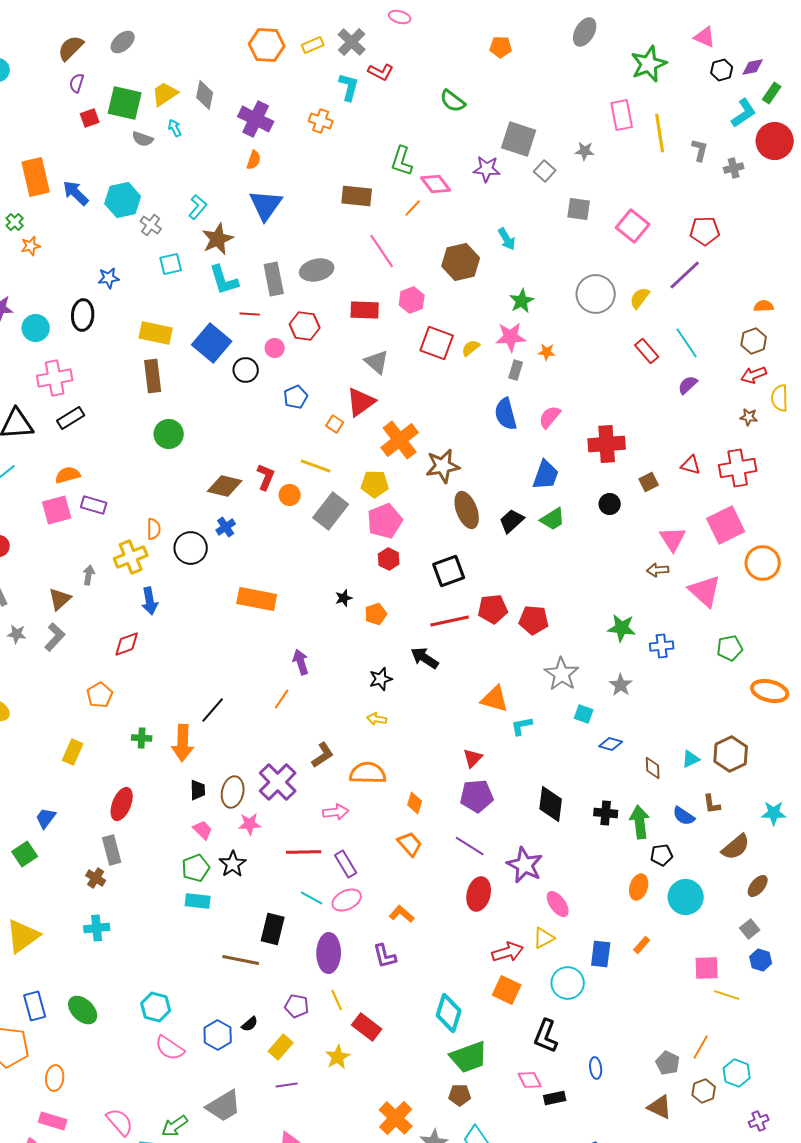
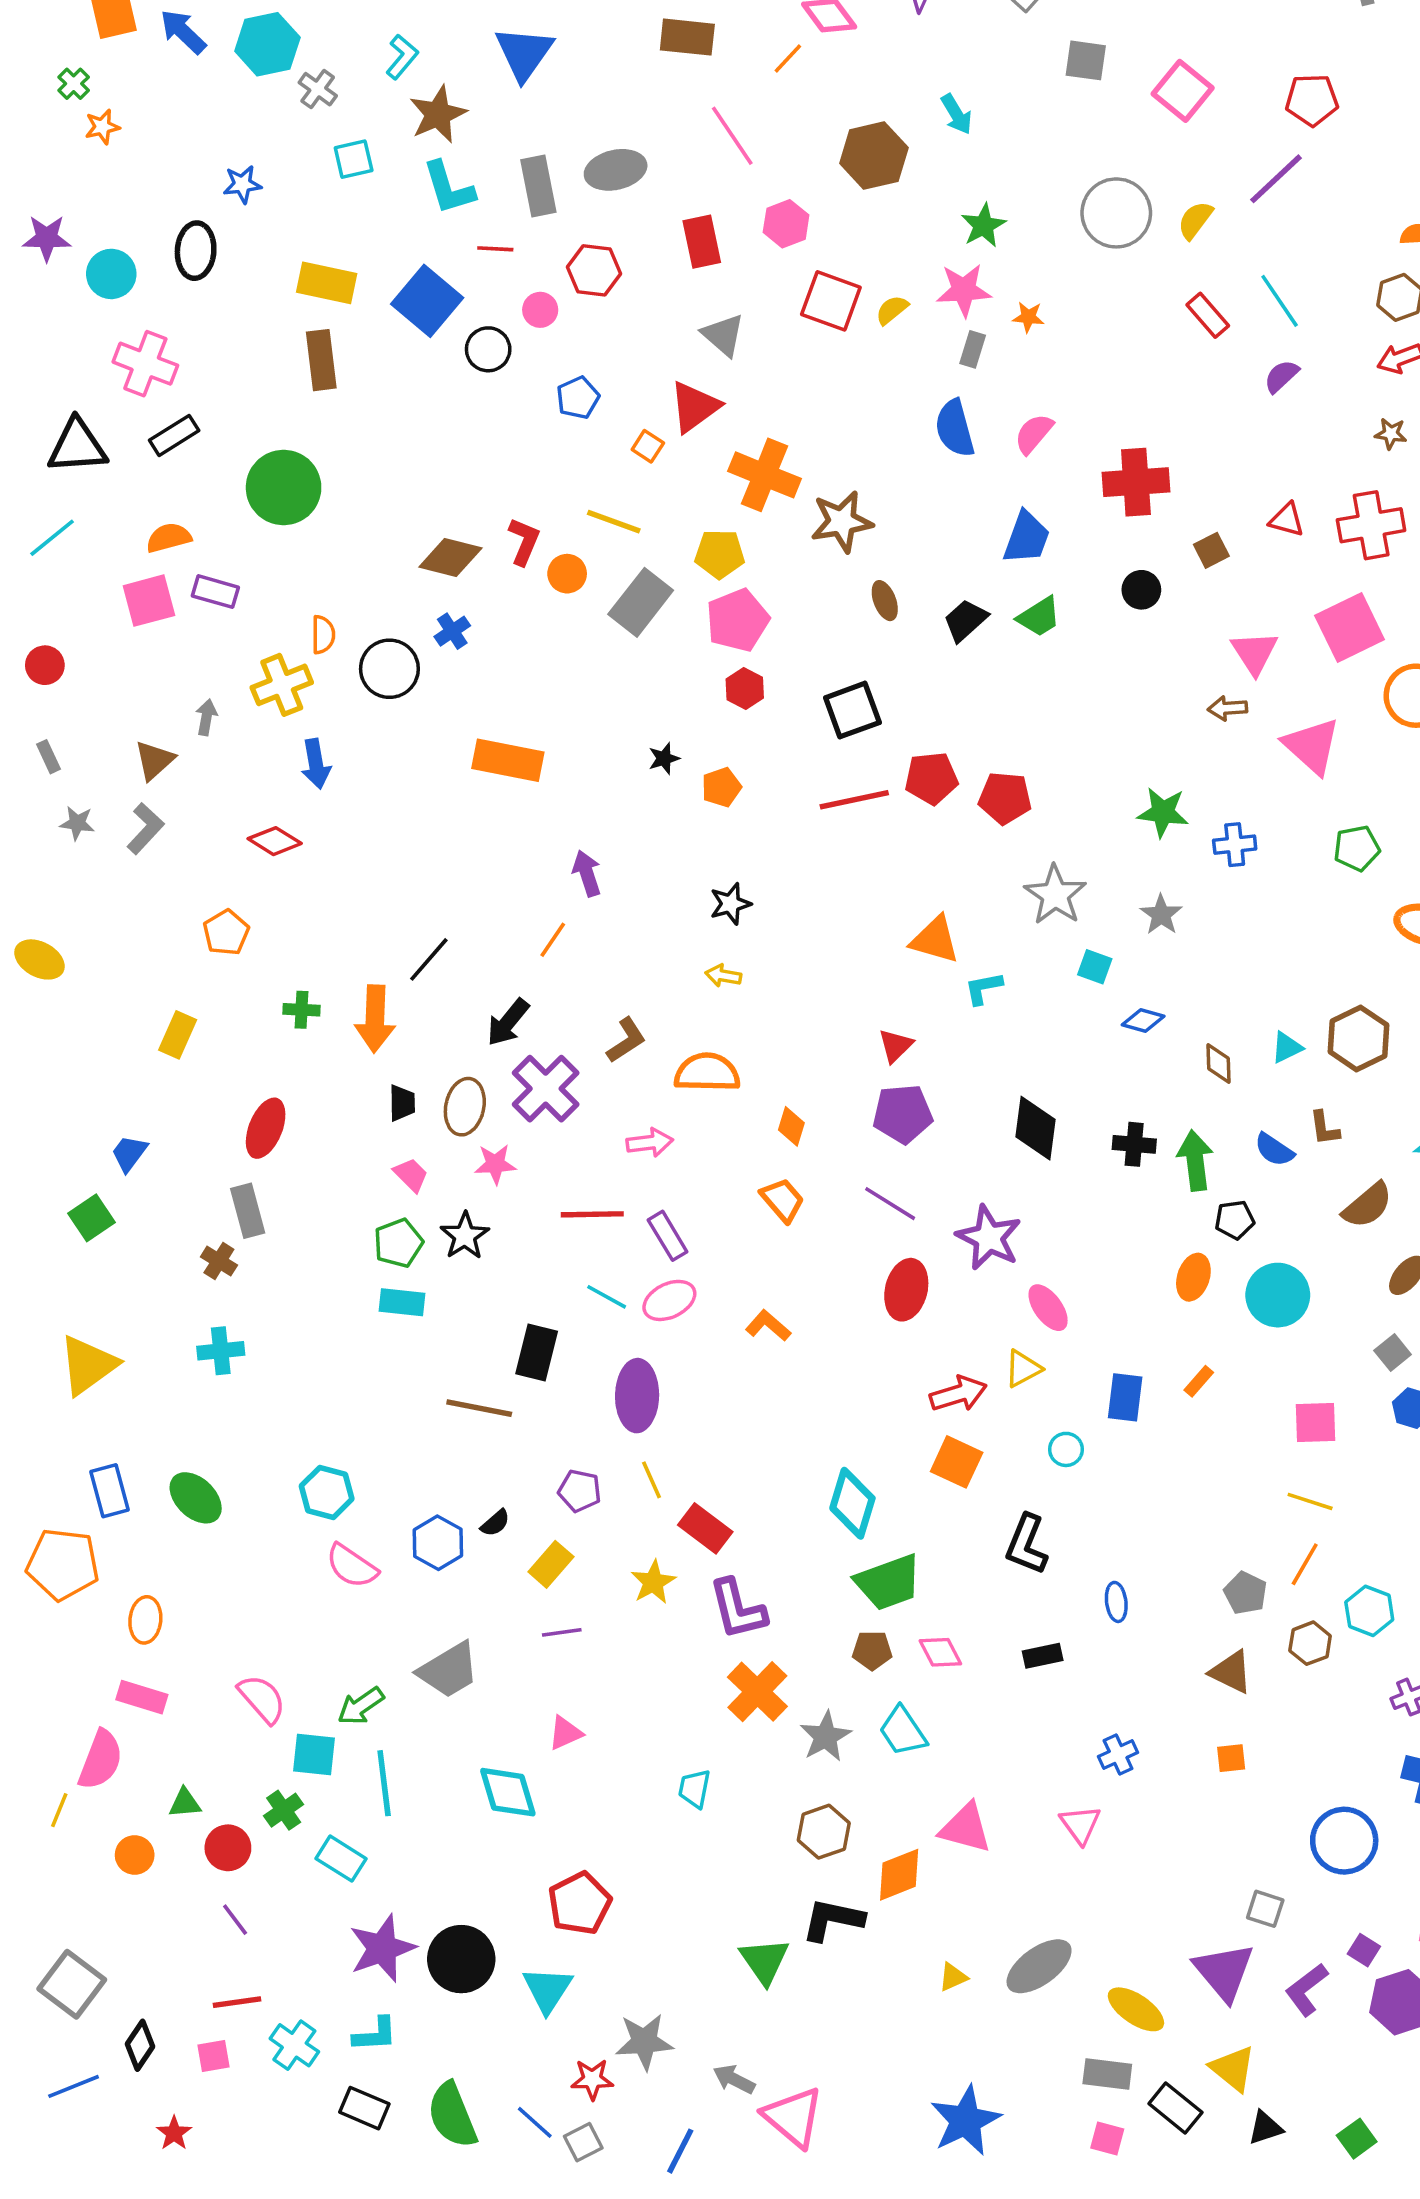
red rectangle: (365, 310) -> (702, 242), turned 76
pink cross: (55, 378) -> (145, 364), turned 32
green circle: (169, 434) -> (284, 488), moved, size x1.4
orange cross: (400, 440) -> (765, 475), turned -30
brown ellipse: (467, 510) -> (885, 601), size x0.6
red diamond: (127, 644) -> (275, 841), turned 52
black arrow: (425, 658) -> (508, 1022), moved, turned -84
purple L-shape: (385, 956) -> (738, 1609), moved, size x1.4
cyan circle: (568, 983) -> (1066, 1449), size x0.6
yellow line: (727, 995) -> (1310, 1501), moved
pink diamond: (530, 1080) -> (940, 1652), moved

